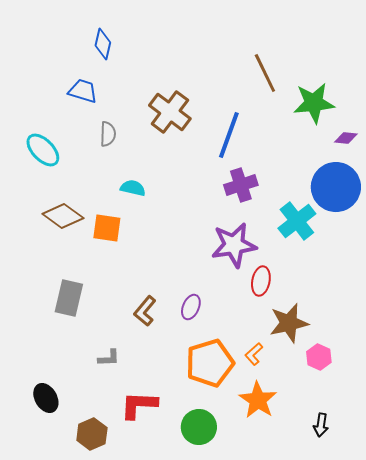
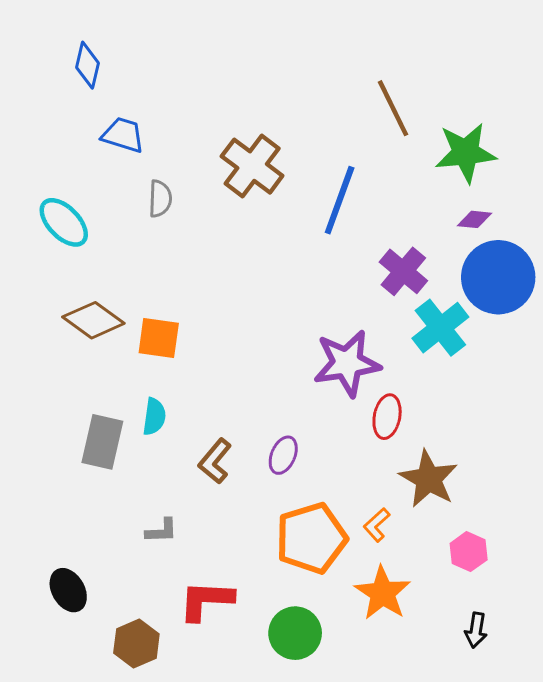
blue diamond: (103, 44) -> (87, 65), moved
purple diamond: (346, 138) -> (474, 219), moved
purple cross: (241, 185) -> (403, 271), moved, turned -32
cyan semicircle: (133, 188) -> (154, 417), moved, turned 85
brown star: (289, 323) -> (429, 479), turned -30
pink hexagon: (319, 357) -> (469, 552), moved

